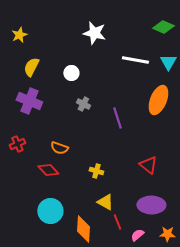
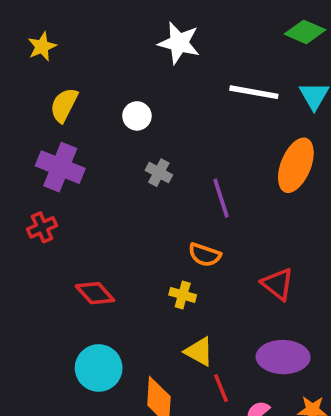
red cross: (17, 144) -> (42, 227), moved
orange semicircle: (59, 148) -> (205, 255), moved

